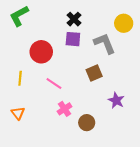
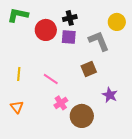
green L-shape: (19, 16) -> (18, 15), turned 40
black cross: (74, 19) -> (70, 18), turned 32
red circle: (41, 52) -> (46, 30), moved
brown circle: (87, 123) -> (82, 116), size x1.5

